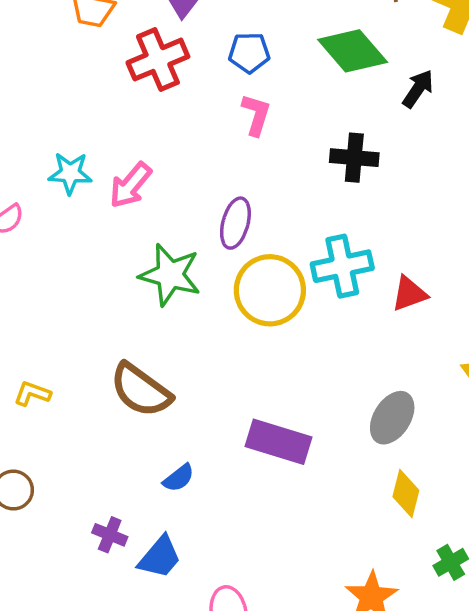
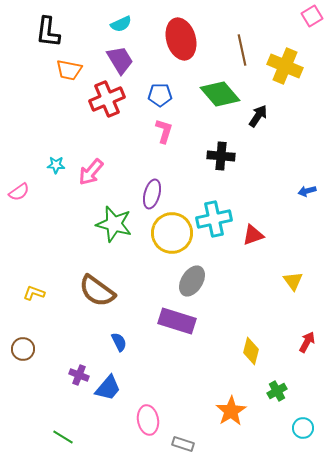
cyan star: (70, 173) -> (56, 165), size x0.7
gray ellipse: (392, 418) -> (192, 281), moved
blue semicircle: (179, 478) -> (119, 342), turned -78

